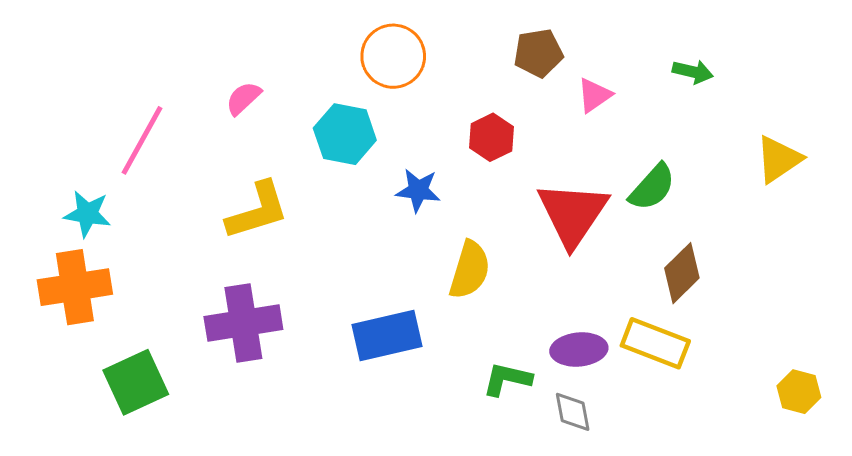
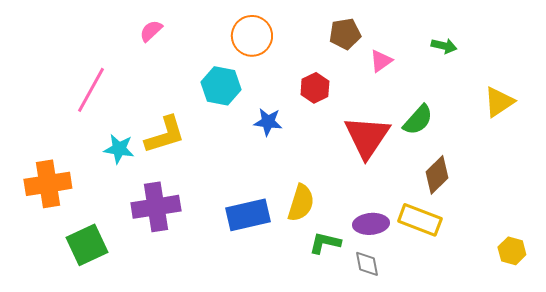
pink semicircle: (243, 98) -> (151, 31), moved
cyan star: (87, 214) -> (119, 149), moved
yellow semicircle: (470, 270) -> (301, 203), moved

